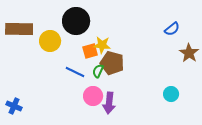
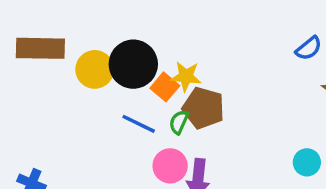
black circle: (76, 21) -> (133, 64), moved
orange square: (90, 51) -> (165, 87), turned -35

